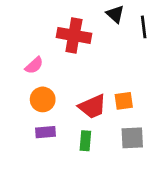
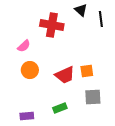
purple rectangle: (45, 132) -> (27, 116), moved
green rectangle: (85, 141) -> (60, 108), moved, turned 64

